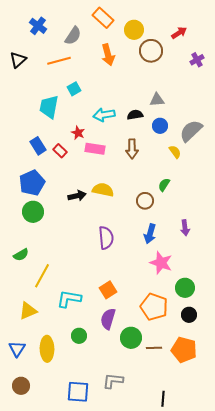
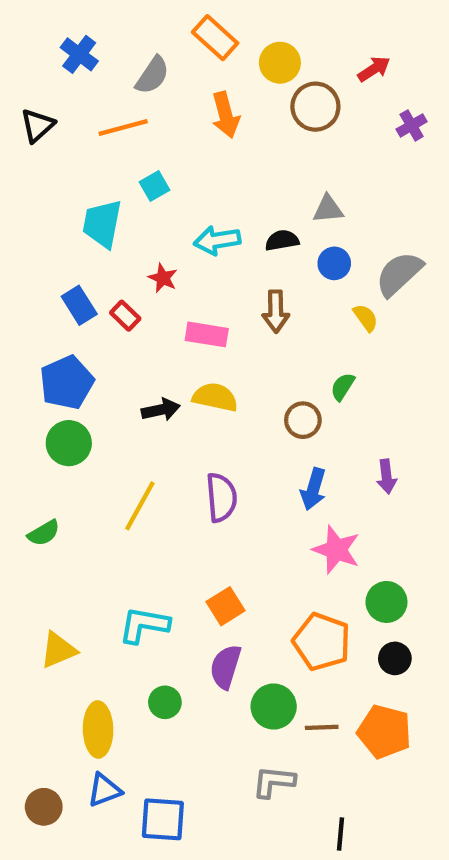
pink rectangle: (95, 149) -> (207, 334), moved
yellow line: (42, 276) -> (140, 506), moved
blue triangle: (17, 349) -> (104, 790), moved, turned 36
gray L-shape: (113, 381) -> (274, 782), moved

